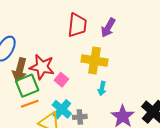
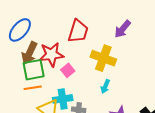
red trapezoid: (77, 25) -> (78, 31), moved
red star: (42, 67) -> (51, 55), turned -30
cyan cross: (62, 109) -> (63, 99), turned 30

